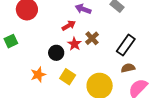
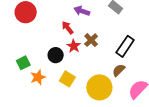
red arrow: (69, 25) -> (68, 28), turned -96
green square: (11, 41) -> (23, 63), moved
brown semicircle: (128, 68) -> (119, 70), moved, turned -32

